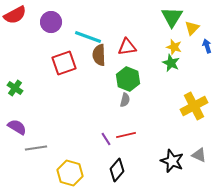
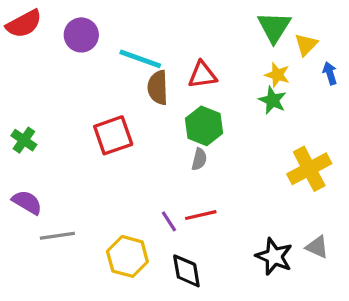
red square: (64, 63) -> (113, 135), moved
black diamond: (117, 170) -> (186, 271), turned -50
yellow hexagon: (70, 173) -> (127, 256), moved

